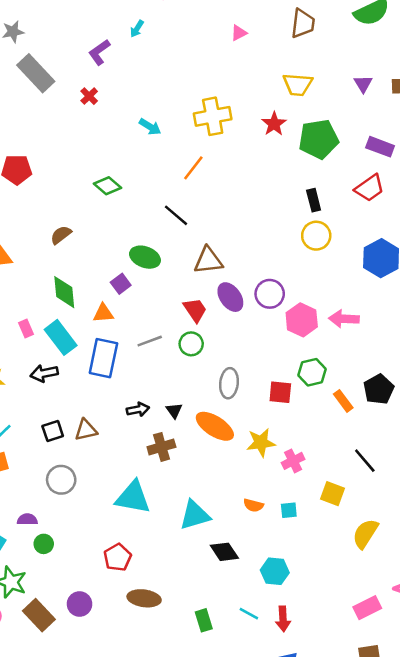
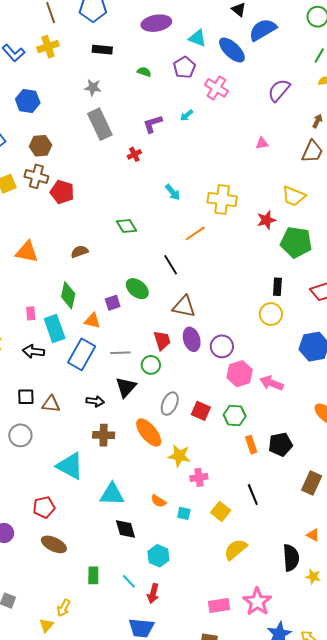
red square: (280, 392) -> (201, 411), moved
black triangle: (174, 411) -> (126, 387), moved, size x1.6

